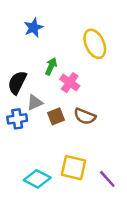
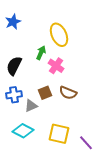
blue star: (33, 28) -> (13, 22), moved
yellow ellipse: (95, 44) -> (59, 35), moved
gray triangle: (35, 103) -> (31, 106), moved
cyan diamond: (37, 179) -> (23, 131), moved

